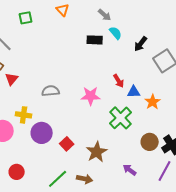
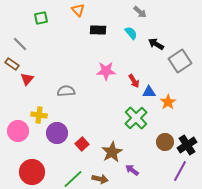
gray arrow: (105, 15) -> (140, 12), moved
black rectangle: (95, 40) -> (98, 30), moved
black arrow: (141, 44) -> (156, 44), turned 84
pink star: (91, 96) -> (106, 71), moved
purple arrow: (130, 170) -> (132, 170), moved
red circle: (17, 172) -> (32, 172), size x1.6

